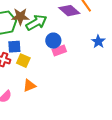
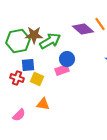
pink rectangle: (59, 51) -> (62, 70), moved
orange triangle: (29, 86) -> (43, 104), turned 32

